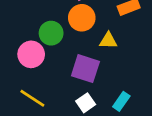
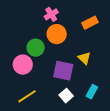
yellow triangle: (108, 41) -> (84, 58), moved, turned 48
yellow line: (32, 98) -> (27, 96), turned -60

